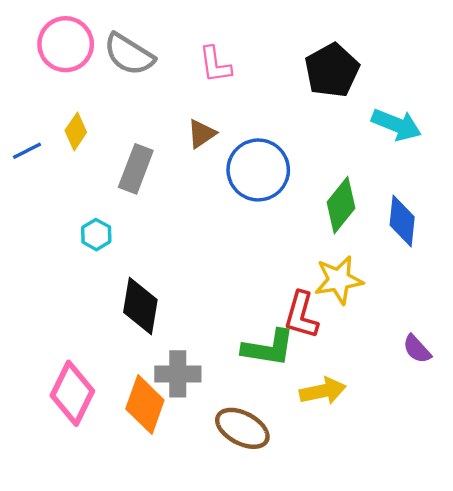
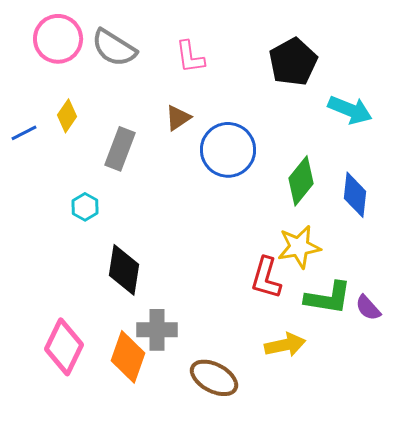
green L-shape: (268, 348) -> (328, 298), moved

